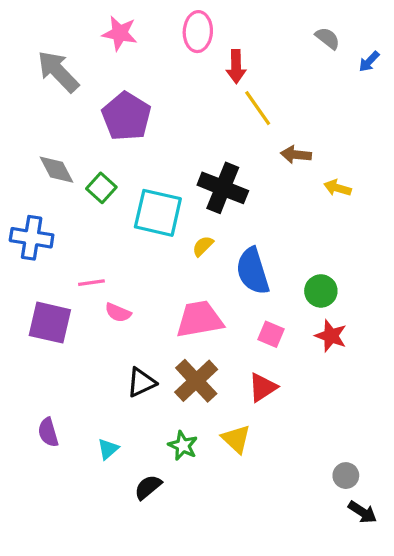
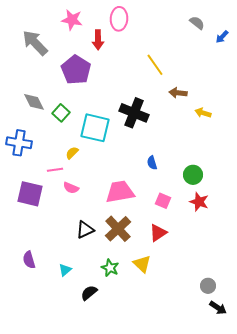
red arrow: (236, 67) -> (98, 40), moved
yellow semicircle: (203, 246) -> (72, 153), moved
blue semicircle: (253, 271) -> (152, 163), size x0.5

